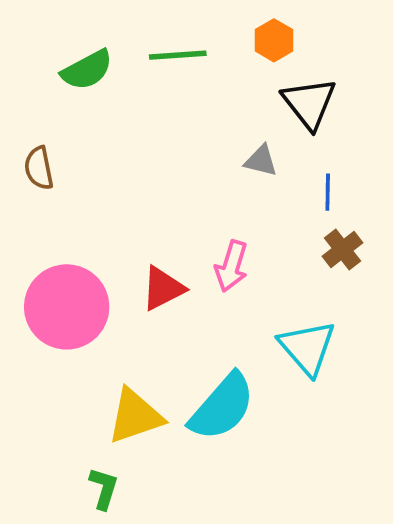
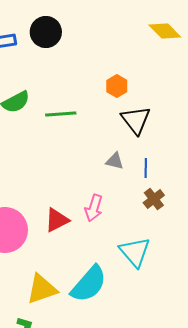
green line: (178, 55) -> (61, 114), moved
gray triangle: (261, 161) -> (115, 161), moved

